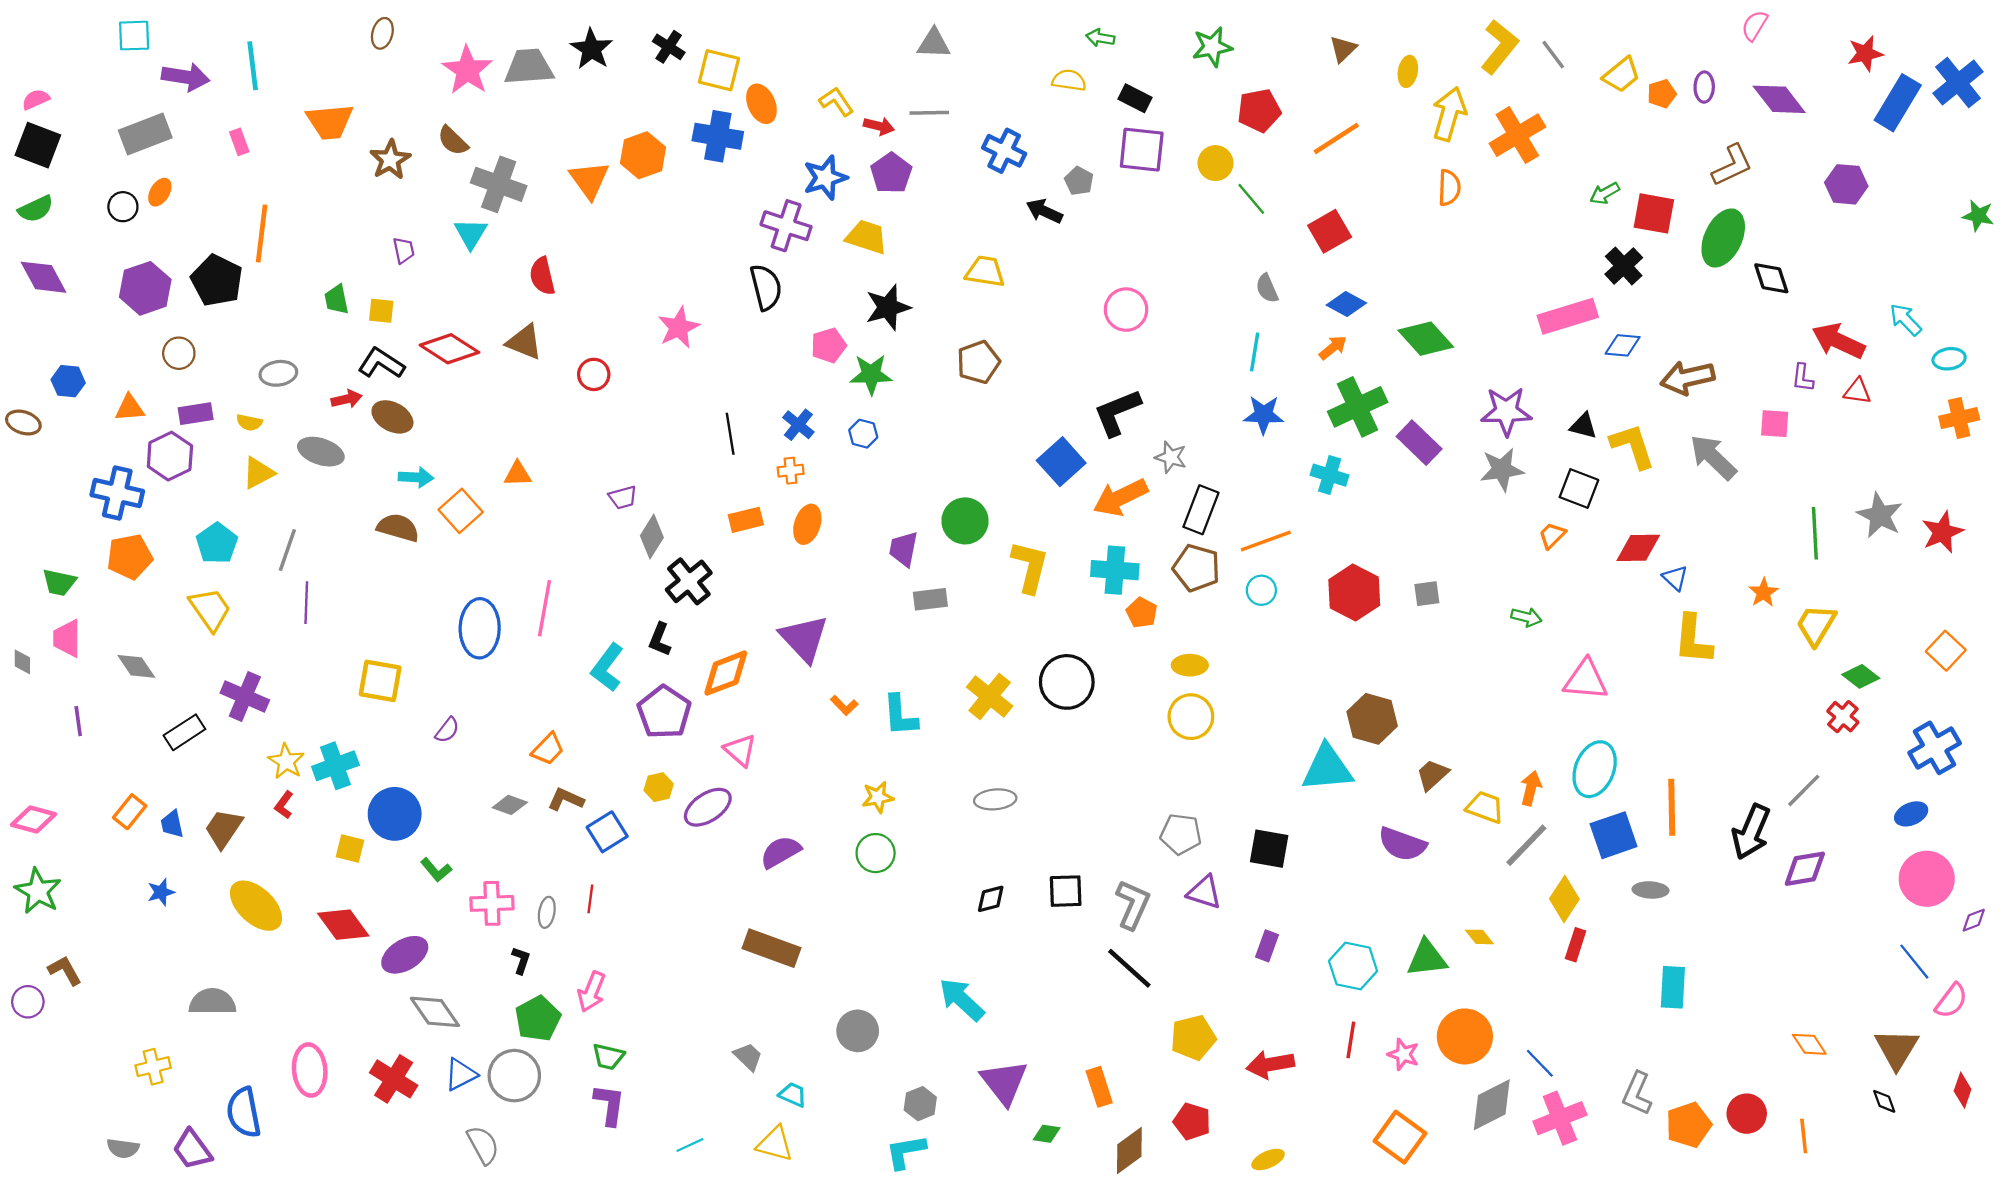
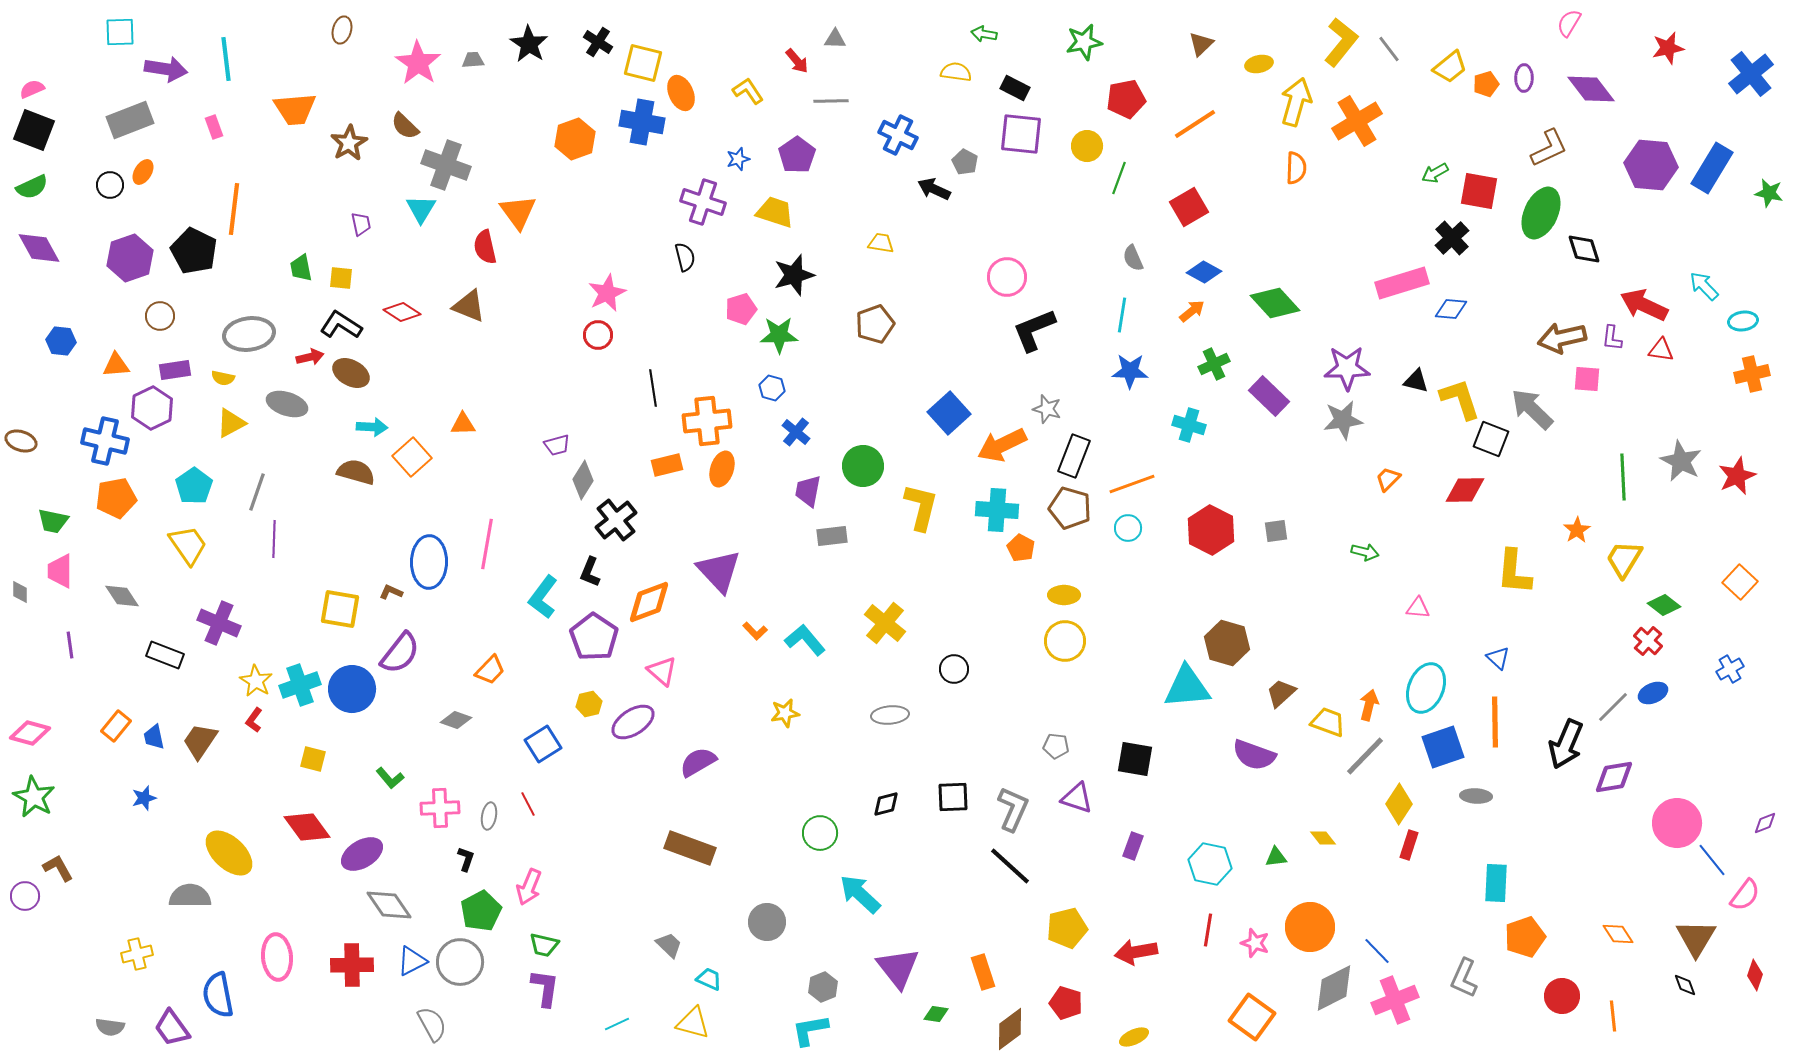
gray triangle: (934, 43) -> (835, 39), size x0.7
gray trapezoid: (529, 67) -> (473, 60), size x0.5
yellow ellipse: (1408, 71) -> (1259, 64), turned 68
blue rectangle: (1898, 103) -> (1712, 168), moved
red arrow: (879, 126) -> (797, 61), moved, turned 36
blue star: (825, 178) -> (738, 159), size x0.6
orange triangle: (589, 180) -> (518, 212), moved
purple hexagon: (1846, 184) -> (1651, 165), size x1.4
green line: (1251, 199) -> (1119, 178), turned 60
yellow trapezoid: (985, 272) -> (881, 243), size x0.7
black semicircle: (766, 287) -> (685, 257), size x0.7
red diamond: (449, 349) -> (402, 312), size x0.7
gray ellipse: (278, 373) -> (249, 334), size x1.5
red circle: (594, 374) -> (598, 335), moved
brown arrow: (1687, 378) -> (1562, 338), moved
green cross: (1358, 407) -> (1214, 364), size x0.6
black L-shape: (1117, 412) -> (1034, 330), moved
brown ellipse: (23, 423) -> (21, 441), moved
blue cross: (798, 425) -> (796, 432), moved
orange cross: (791, 471) -> (707, 421), size x2.0
black square: (1579, 488) -> (1491, 439), moved
blue triangle: (1675, 578) -> (1498, 658), moved
pink triangle: (1586, 680) -> (1418, 608), size x0.6
black circle: (1067, 682) -> (954, 669), moved, size x0.6
cyan L-shape: (900, 716) -> (805, 640), turned 144
purple semicircle: (447, 730) -> (400, 653), size x1.8
black rectangle: (184, 732) -> (165, 655), turned 54
blue cross: (1935, 748) -> (1730, 669), size x0.6
brown L-shape: (566, 799) -> (391, 592), moved, size x0.7
blue circle: (395, 814) -> (352, 689), moved
blue ellipse: (1911, 814) -> (1653, 693), moved
gray pentagon: (1181, 834) -> (1056, 746), size x0.7
green circle: (876, 853) -> (820, 833), moved
pink circle: (1927, 879) -> (1677, 823), moved
red line: (590, 899) -> (528, 804), turned -35
yellow ellipse: (256, 906) -> (229, 853), moved
green triangle: (1427, 958) -> (1276, 857), size x0.6
red cross: (394, 1079) -> (352, 965), turned -33
orange pentagon: (1689, 1125) -> (1525, 937), moved

